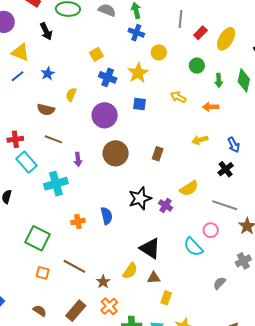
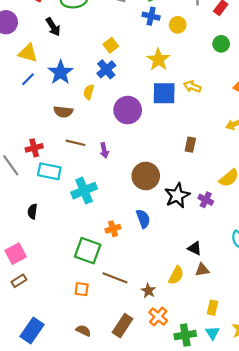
yellow circle: (159, 52) -> (178, 25), moved
blue star: (48, 74) -> (60, 72), size x1.6
blue cross: (108, 77) -> (106, 69), moved, turned 36
yellow arrow: (178, 97) -> (192, 87), moved
blue square: (140, 104) -> (164, 93), size x1.6
brown circle: (116, 153) -> (146, 176), moved
purple arrow: (78, 159) -> (104, 150), moved
cyan rectangle: (27, 162) -> (49, 171), turned -30
green square: (37, 238) -> (88, 251), moved
black triangle: (150, 248) -> (195, 248), size x0.6
brown triangle: (154, 278) -> (202, 270), moved
yellow rectangle: (166, 298) -> (212, 308), moved

